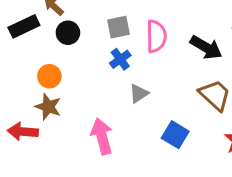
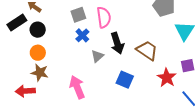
black circle: (68, 33) -> (38, 30), moved
black arrow: (206, 47) -> (117, 43), moved, turned 50

